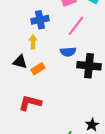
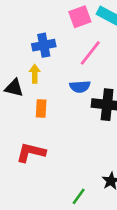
black triangle: (20, 62) -> (14, 88), moved
orange rectangle: (38, 69) -> (41, 109), turned -56

